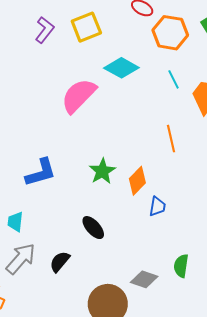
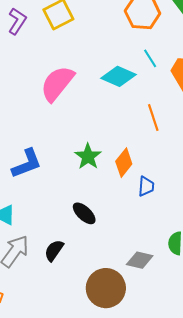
cyan diamond: (121, 68) -> (118, 76), moved

